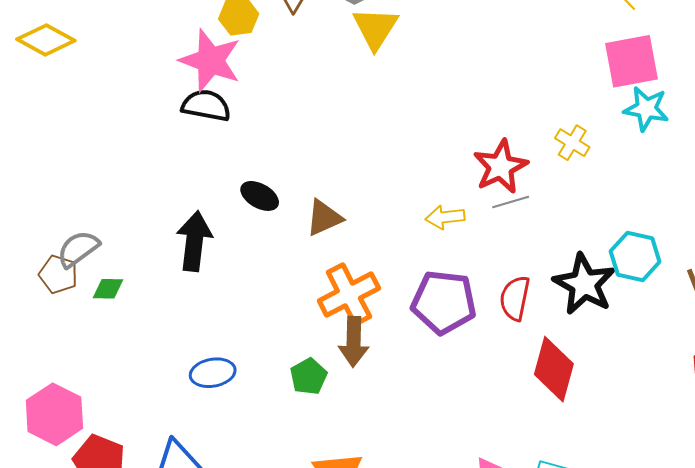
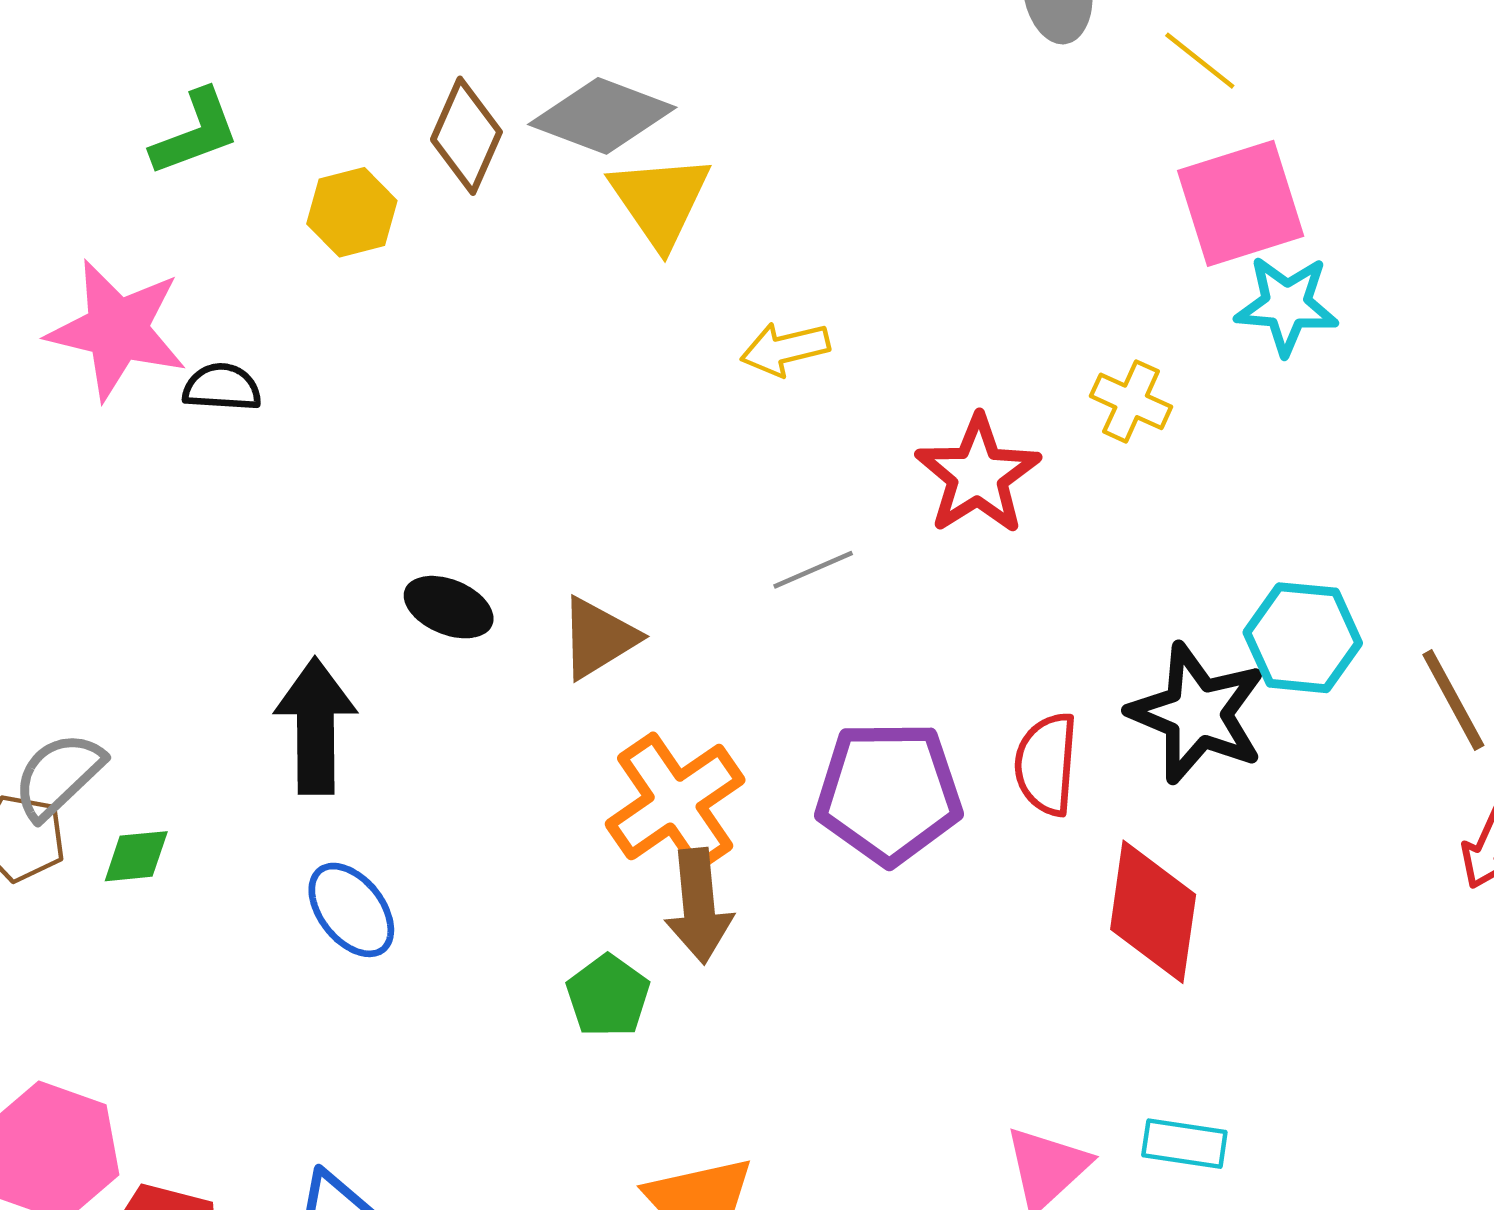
pink star: (210, 61) -> (117, 330), moved
black semicircle: (206, 105) -> (222, 387), moved, size x0.7
gray line: (511, 202) -> (813, 570), moved
yellow arrow: (445, 217) -> (785, 349), moved
blue ellipse: (213, 373) -> (351, 910), moved, turned 69

